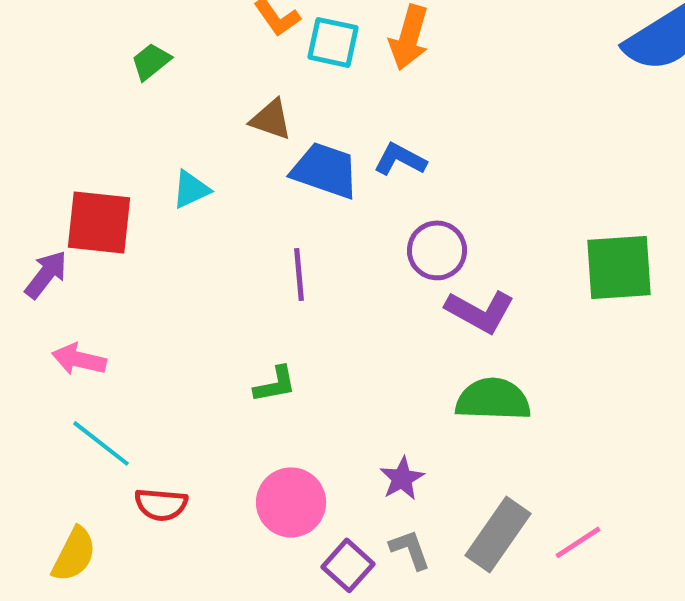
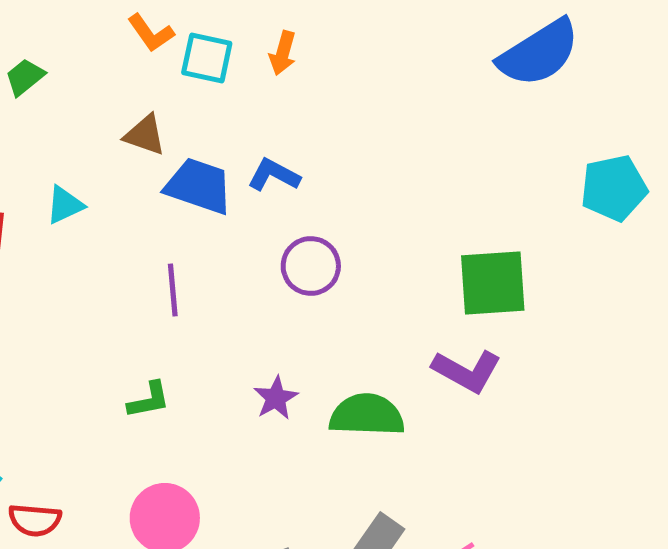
orange arrow: (409, 37) -> (283, 53), size x0.7
purple L-shape: (480, 311) -> (467, 371), moved
purple star: (402, 478) -> (276, 398), moved

